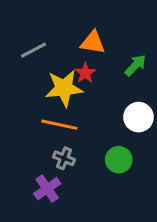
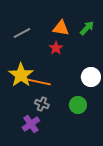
green arrow: (135, 65) -> (87, 28), moved
yellow star: (64, 88) -> (21, 75), moved, turned -30

